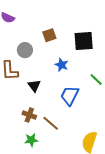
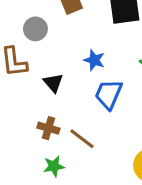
blue star: (61, 65) -> (94, 60), moved

